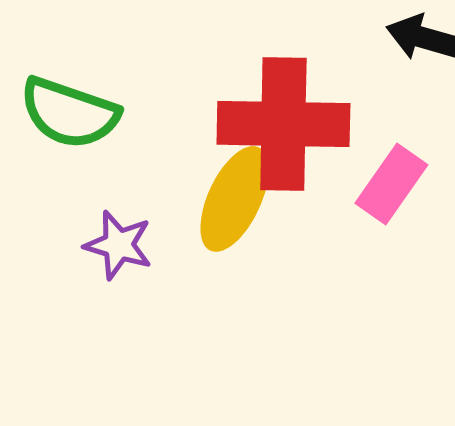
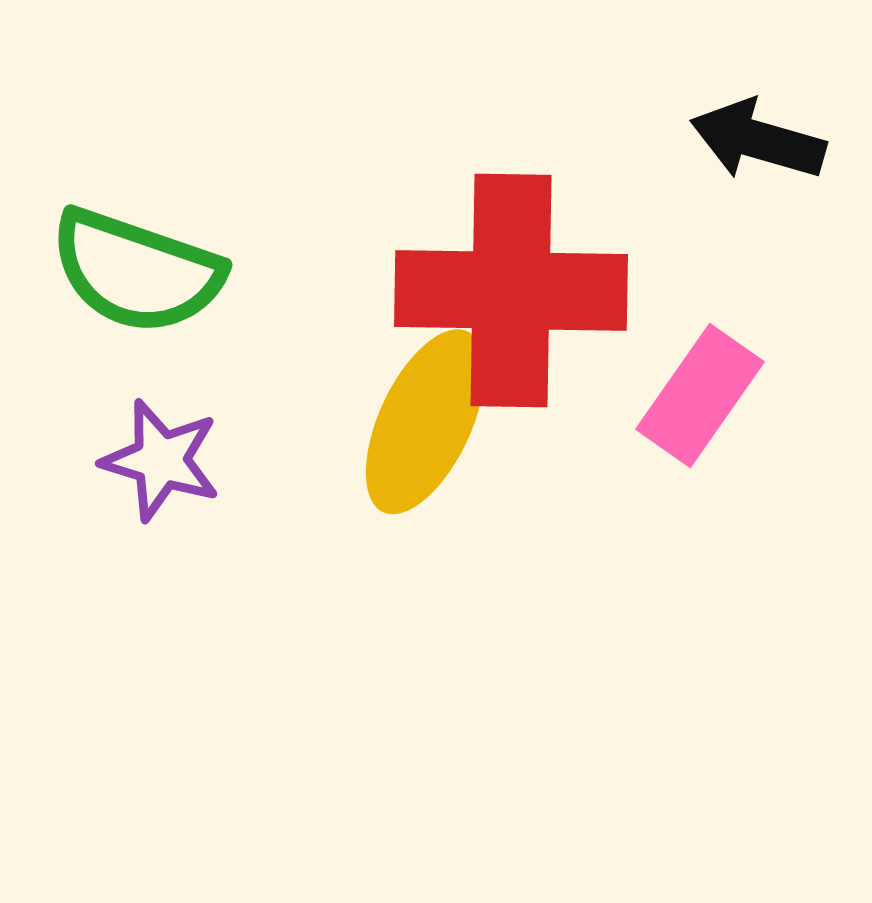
purple star: (118, 245) -> (161, 460), moved

